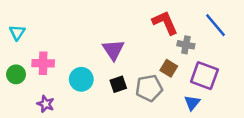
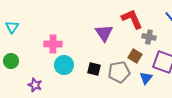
purple triangle: (113, 50) -> (104, 33), moved
pink cross: (43, 63) -> (53, 44), moved
black square: (118, 84) -> (94, 69), turned 32
blue triangle: (192, 103) -> (146, 78), moved

